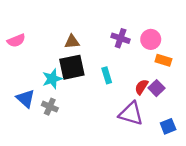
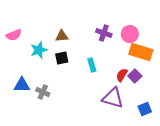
orange rectangle: (163, 60) -> (141, 52), size x1.6
black square: (72, 67) -> (62, 58), size x0.6
cyan star: (52, 79) -> (39, 50), moved
blue triangle: (26, 99) -> (22, 85), turned -42

